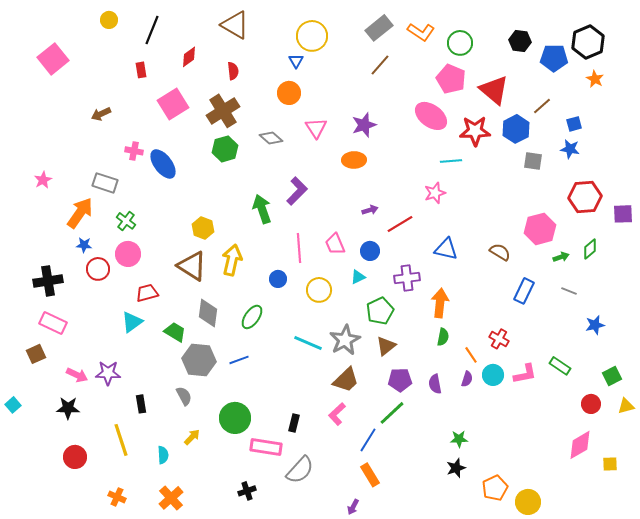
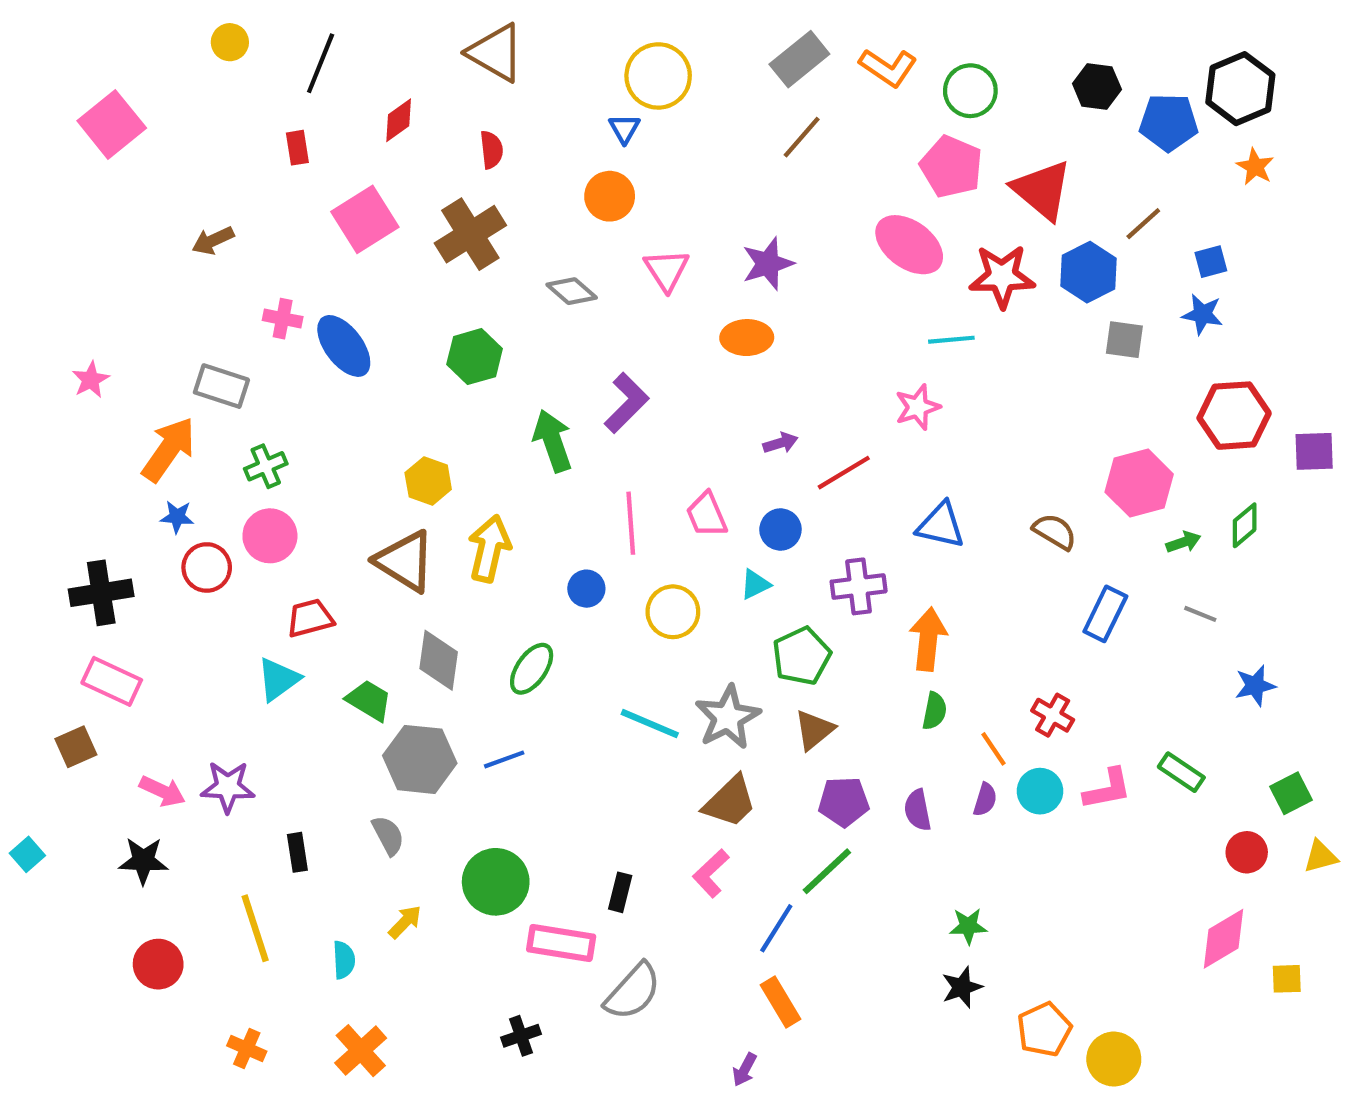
green hexagon: (225, 149) -> (475, 357), moved
green cross: (126, 221) -> (266, 466), turned 30

